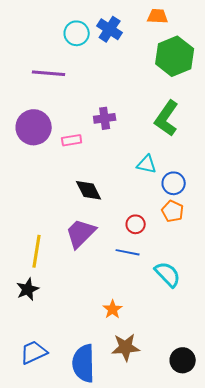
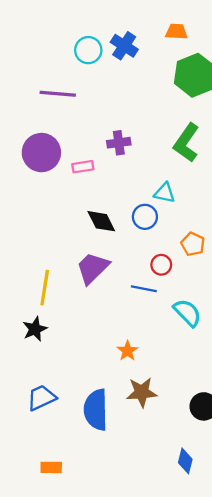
blue circle: (174, 183) -> (145, 217), moved
red circle: (136, 224) -> (161, 265), moved

